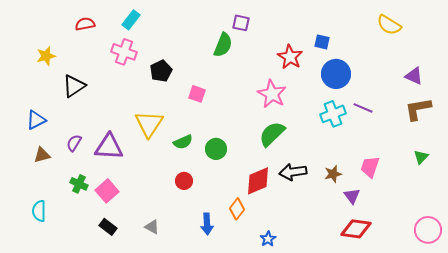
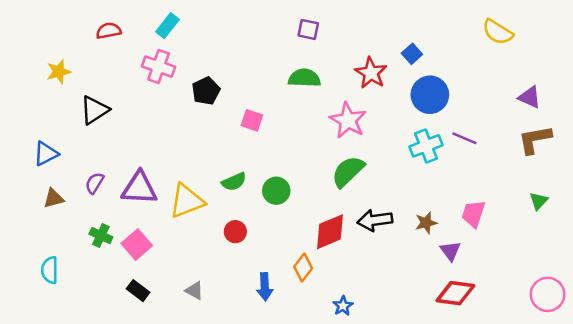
blue square: (322, 42) -> (412, 54), turned 35
green semicircle: (223, 45) -> (304, 78), moved, turned -110
yellow triangle: (149, 124) -> (187, 201), moved, turned 36

